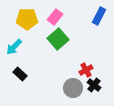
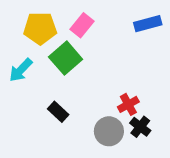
blue rectangle: (99, 16) -> (148, 24), turned 48
green square: (58, 39) -> (66, 58), moved
black rectangle: (20, 74) -> (58, 112), moved

